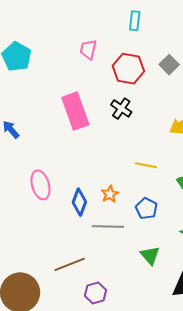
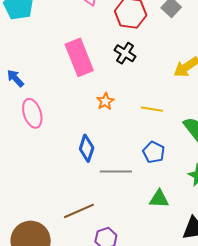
pink ellipse: (40, 185) -> (32, 113), moved
orange star: (110, 194) -> (105, 101), moved
green triangle: (150, 255) -> (159, 199), turned -45

